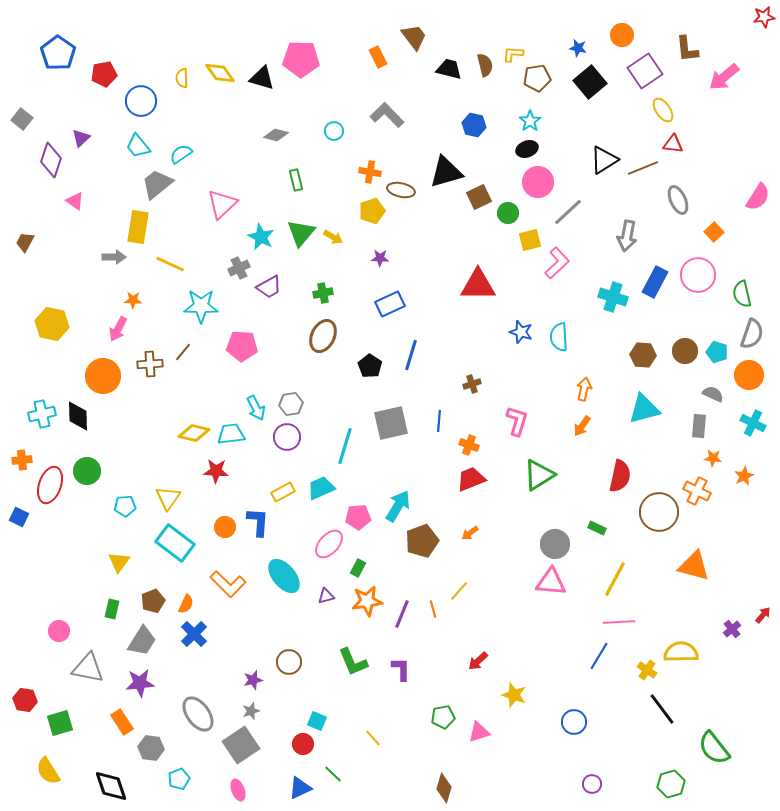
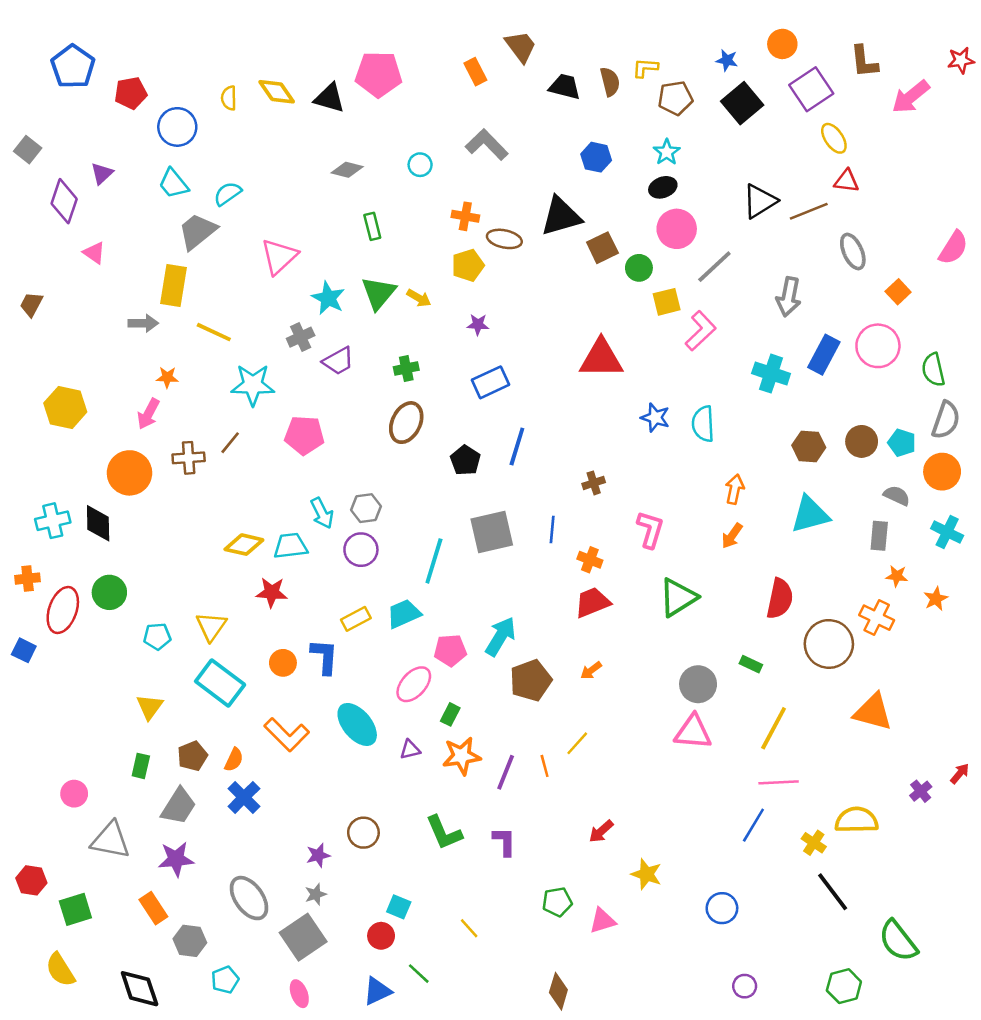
red star: (764, 17) -> (961, 60), moved

